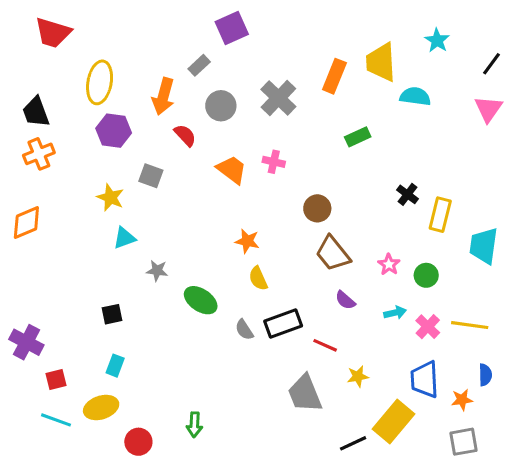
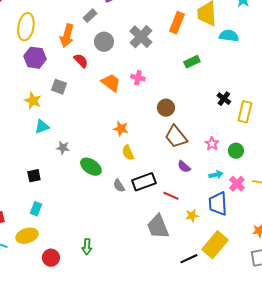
blue trapezoid: (425, 380) -> (218, 204), moved

